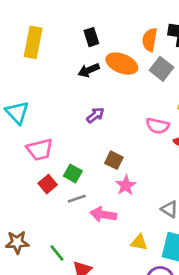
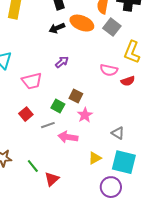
pink trapezoid: (40, 150) -> (32, 81), moved
green square: (73, 173) -> (58, 106), moved
yellow triangle: (139, 242) -> (95, 158), turned -40

